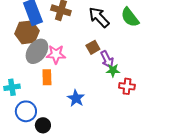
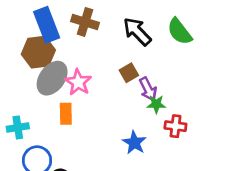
pink star: (56, 54) -> (78, 82), turned 30
blue star: (76, 98) -> (134, 143), moved

